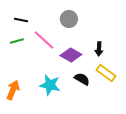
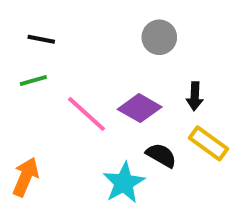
gray circle: (69, 19) -> (159, 37), moved
pink line: (44, 40) -> (87, 114), moved
cyan star: (50, 85) -> (124, 183), moved, turned 30

